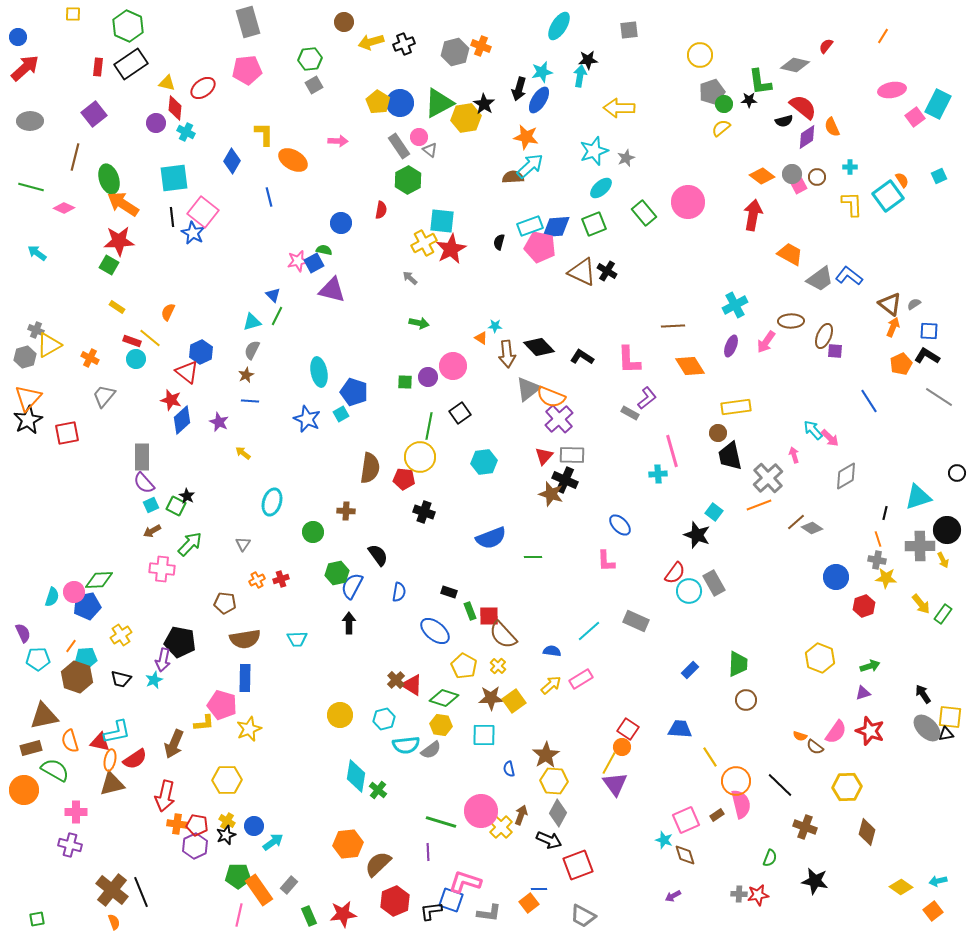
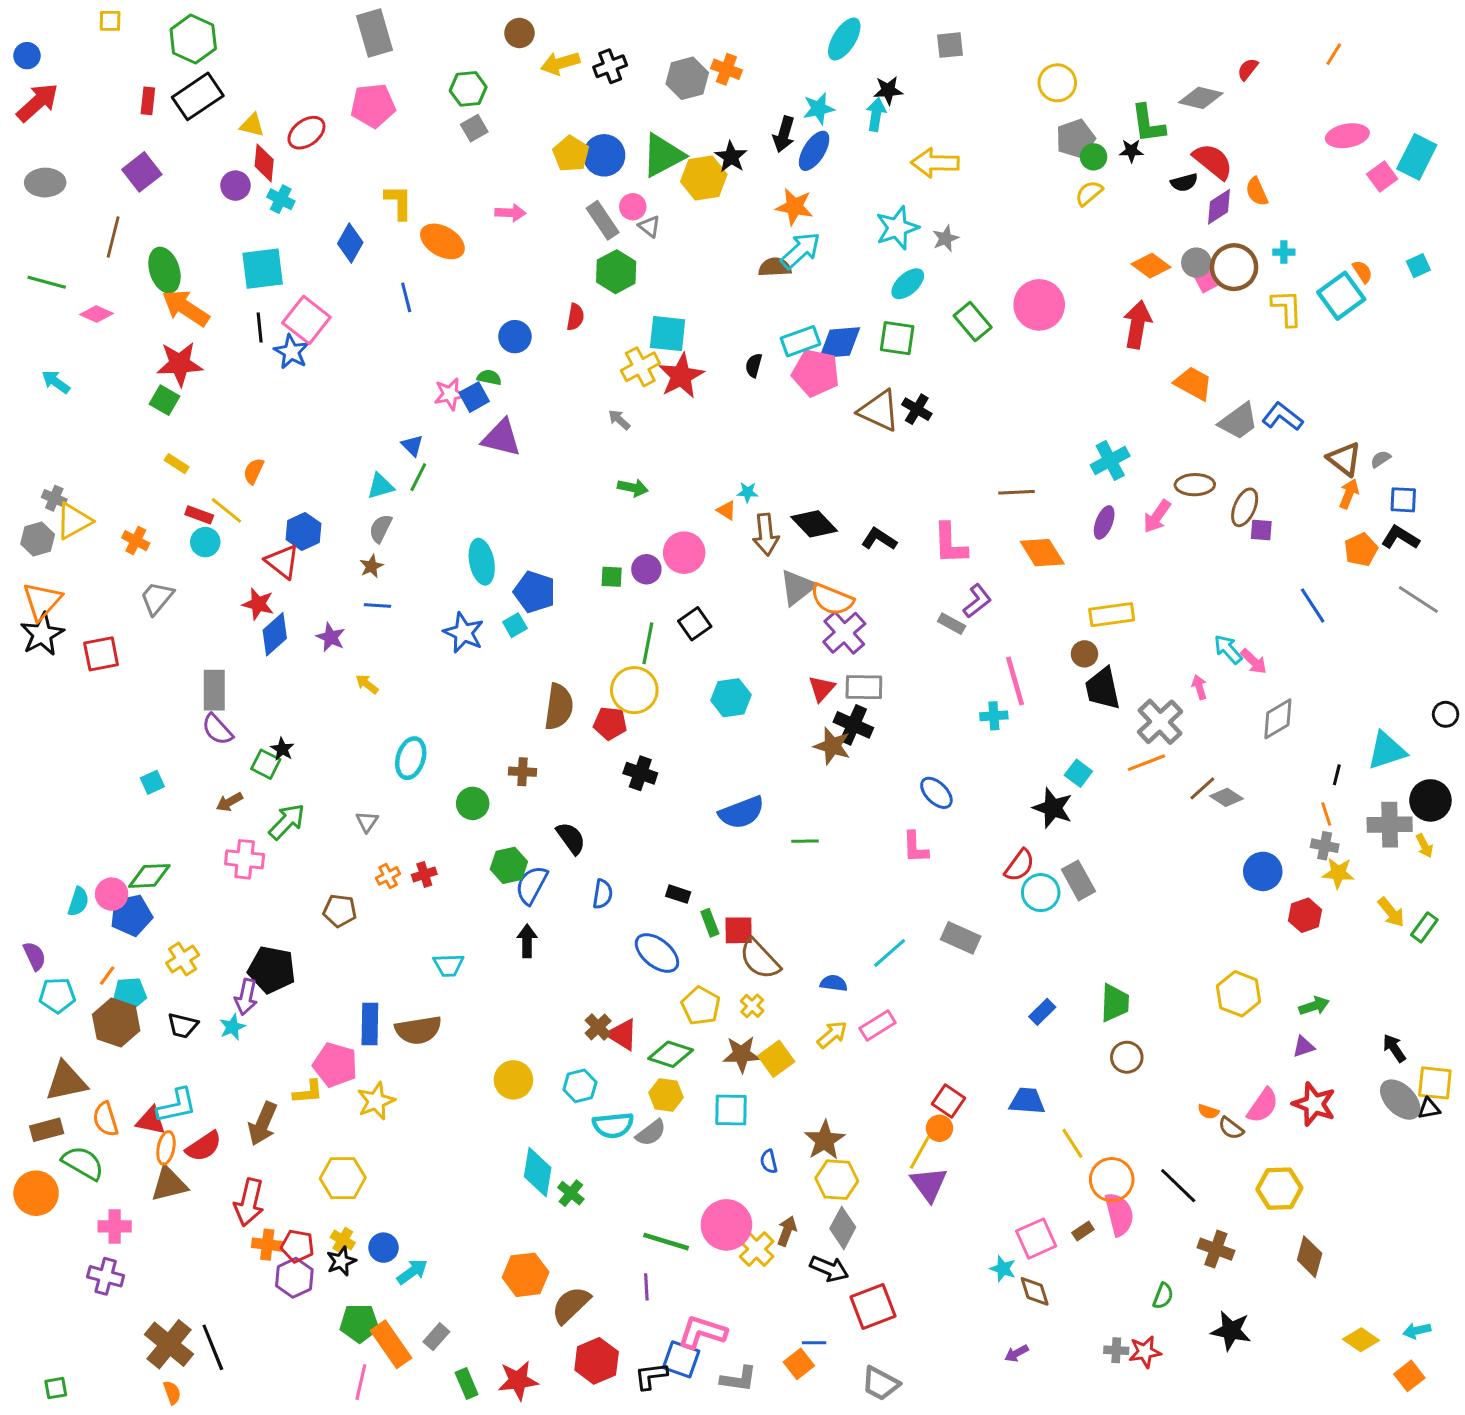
brown circle: (817, 177) -> (1234, 267), size x1.8
green square: (594, 224) -> (897, 338), turned 30
cyan square: (151, 505) -> (152, 782), moved
brown semicircle: (245, 639) -> (418, 1030), moved

